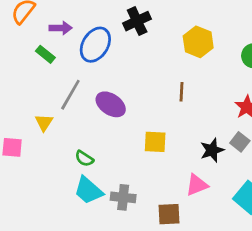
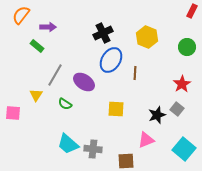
black cross: (137, 21) -> (103, 33), moved
blue ellipse: (95, 45) -> (111, 60), moved
green semicircle: (84, 159) -> (65, 104), moved

